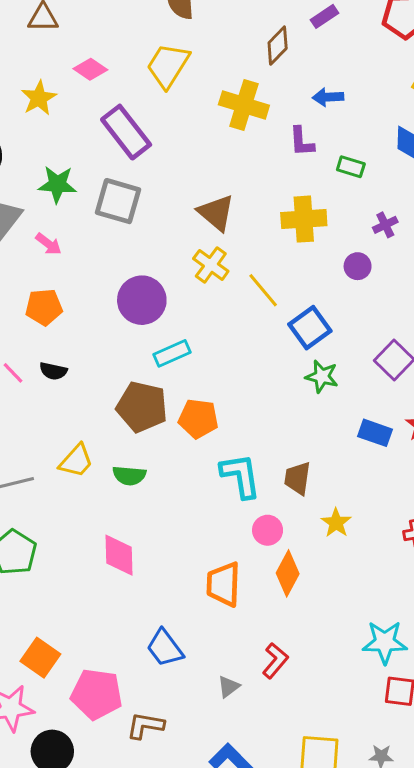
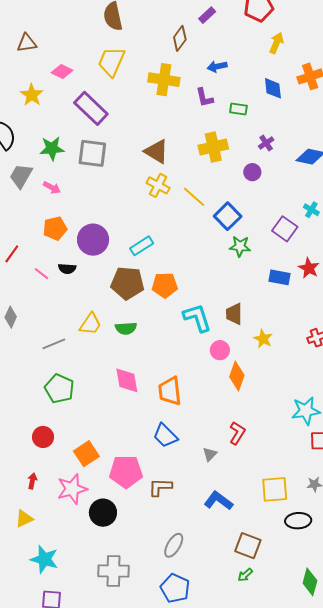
purple circle: (142, 300) -> (93, 240), moved
orange trapezoid: (223, 584) -> (170, 391), moved
orange square: (40, 658) -> (86, 454), turned 30

